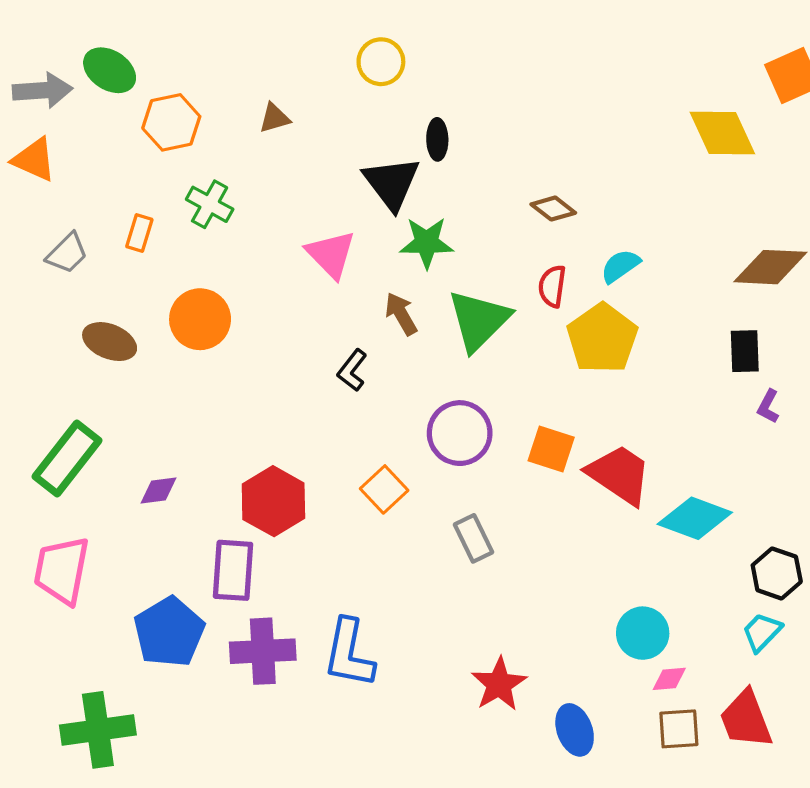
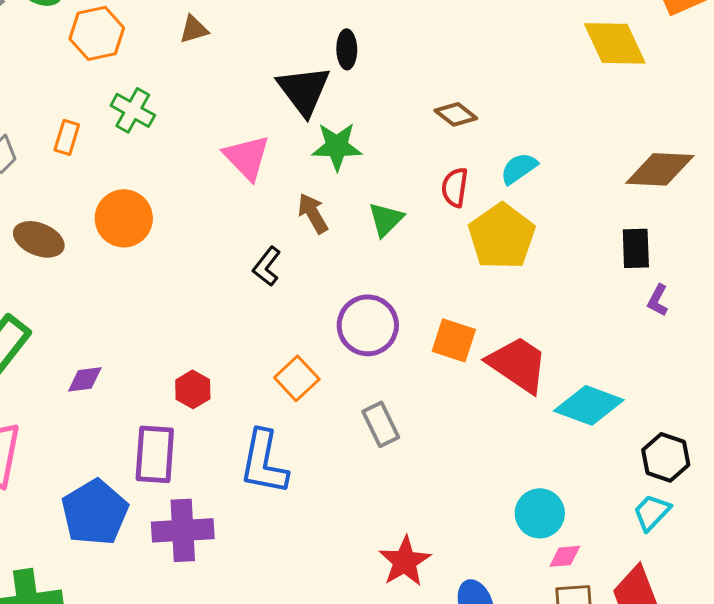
green triangle: (479, 320) -> (386, 219), size x0.6
red hexagon: (273, 501) -> (193, 389), size x0.6
blue L-shape: (349, 653) -> (264, 462), moved

